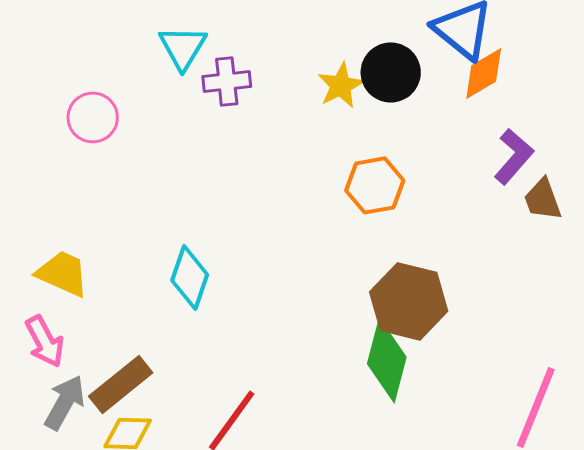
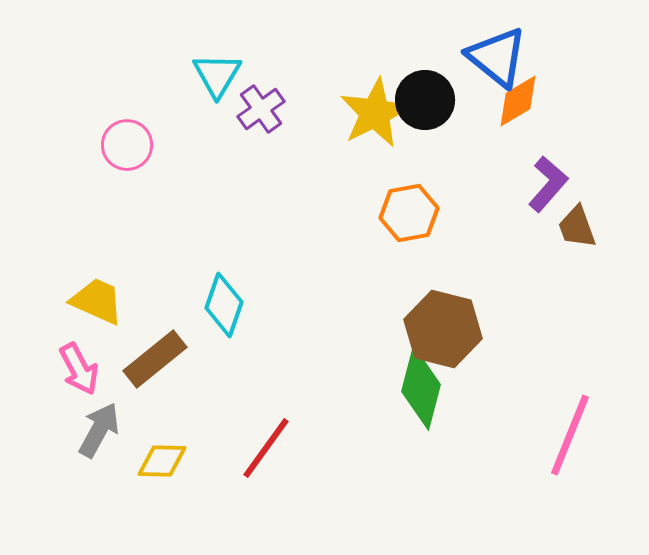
purple cross: (227, 81) -> (261, 109), turned -30
yellow star: (341, 85) -> (375, 113), size x1.5
brown rectangle: (121, 384) -> (155, 359), moved

